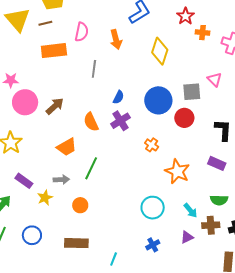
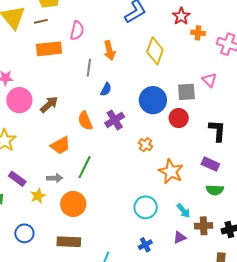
orange arrow: (116, 39) -> (110, 50), moved
blue semicircle: (118, 97) -> (106, 89), moved
green semicircle: (219, 200) -> (215, 190), moved
orange circle: (80, 205) -> (73, 204), size x1.6

